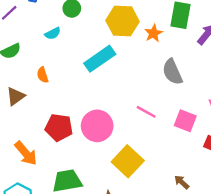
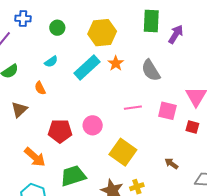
cyan semicircle: (53, 33) -> (51, 62), moved
orange star: (154, 33) -> (116, 63), moved
pink line: (146, 112) -> (133, 108), turned -30
pink circle: (97, 126) -> (93, 125), size x0.7

